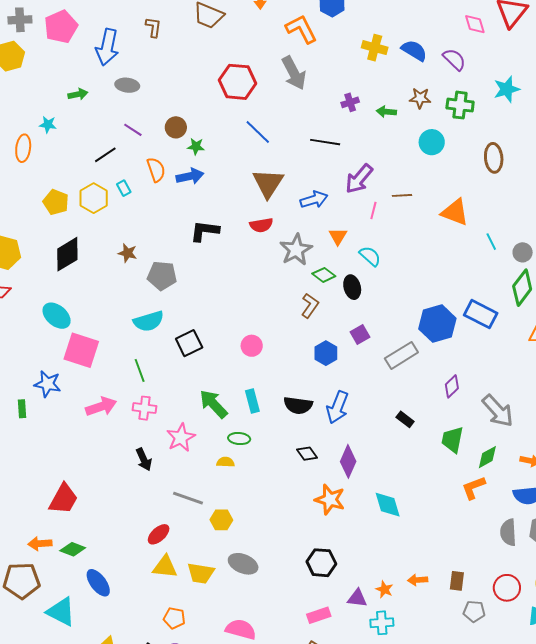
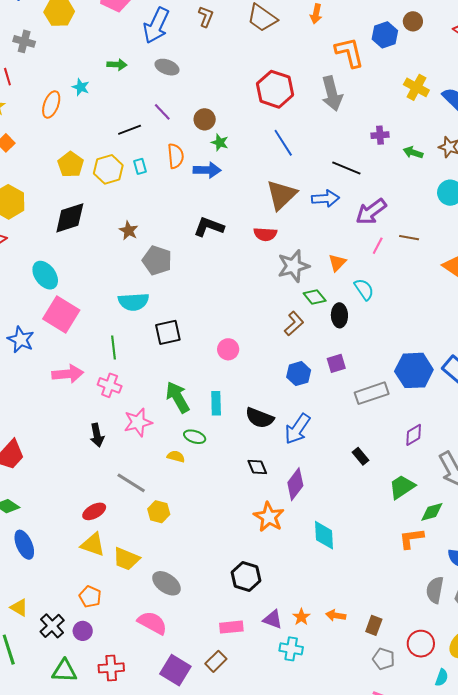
blue arrow: (314, 200) -> (325, 199), moved
green trapezoid: (452, 440) -> (402, 487), turned 32
gray ellipse: (243, 564) -> (166, 583), moved

